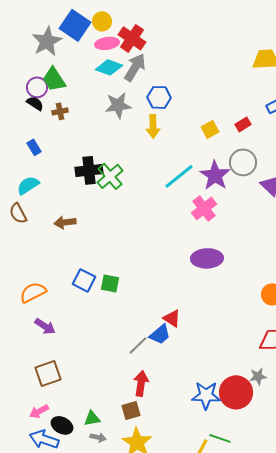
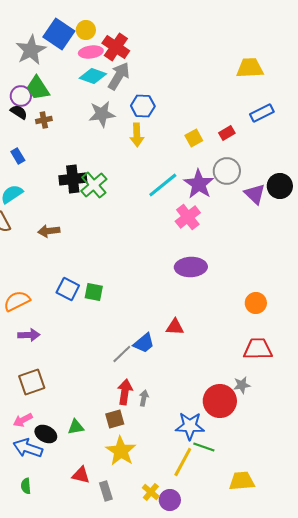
red triangle: (172, 318) -> (175, 327), moved, turned -30
purple arrow: (45, 326) -> (29, 335), turned -35
blue star: (206, 395) -> (190, 426), moved
gray arrow: (98, 437) -> (144, 398), moved, turned -91

